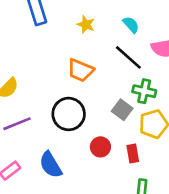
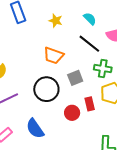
gray square: (122, 110) -> (75, 78), moved, turned 35
red rectangle: (133, 153) -> (90, 104), moved

